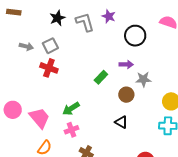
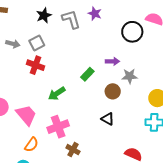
black circle: (135, 36) -> (132, 32), moved
green arrow: (71, 109) -> (57, 94), moved
pink cross: (72, 130) -> (58, 127), size x1.5

